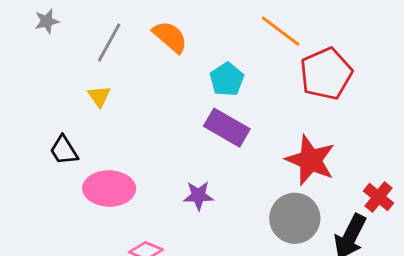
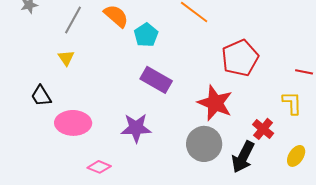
red pentagon: (326, 74) -> (240, 58), moved
cyan pentagon: (227, 79) -> (146, 35), moved
purple star: (198, 196) -> (136, 128), size x1.4

